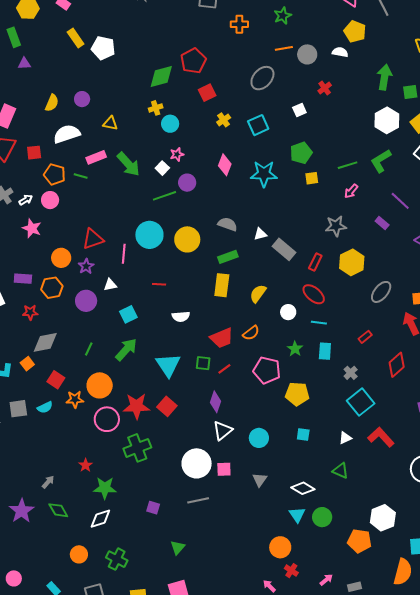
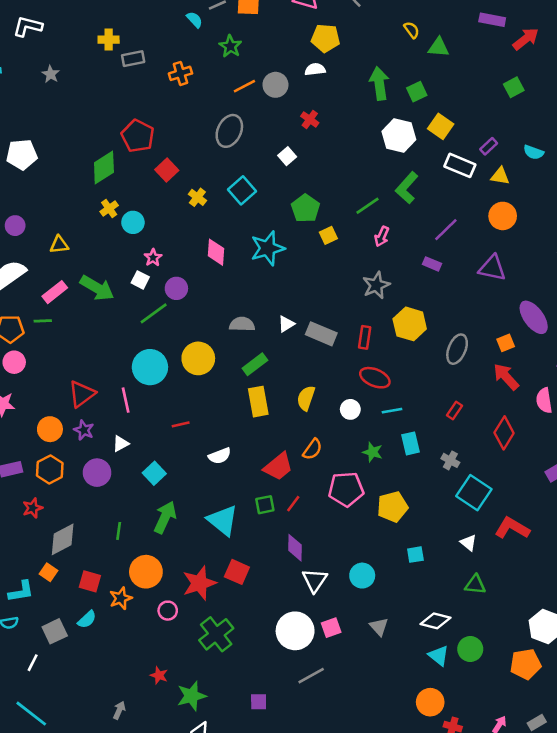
purple line: (400, 201) -> (446, 230), turned -70
pink circle: (107, 419) -> (168, 611), size x0.6
white triangle: (345, 438) -> (469, 543), turned -40

